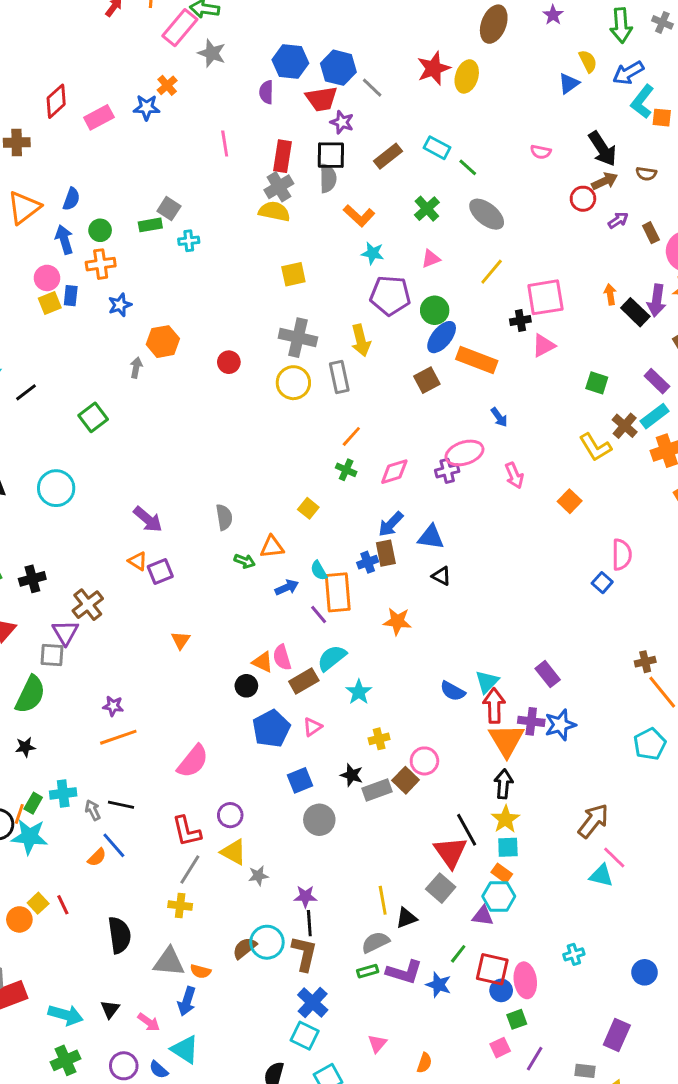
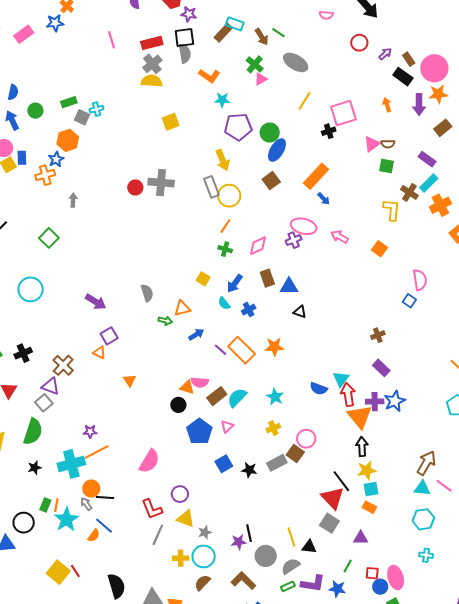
cyan rectangle: (437, 148) -> (235, 24), moved
red rectangle: (282, 156) -> (152, 43), turned 75
brown semicircle: (646, 174) -> (388, 144), moved
brown arrow: (605, 181) -> (262, 37), moved, turned 90
gray square: (169, 209) -> (82, 117), moved
pink triangle: (431, 259) -> (261, 79), moved
orange cross: (101, 264) -> (45, 175), moved
black rectangle: (635, 312) -> (403, 77), moved
gray cross: (298, 338) -> (161, 183), moved
orange hexagon: (163, 342) -> (68, 140), moved
pink triangle: (544, 346) -> (372, 144), moved
orange rectangle: (477, 360) -> (316, 176), moved, turned -60
yellow circle: (293, 383) -> (229, 196), moved
yellow L-shape: (595, 447) -> (392, 210), turned -135
pink ellipse: (464, 453) -> (304, 226), turned 40
pink arrow: (514, 475) -> (339, 237), turned 150
blue arrow: (391, 524) -> (235, 283), moved
brown rectangle: (386, 553) -> (267, 278), moved
orange triangle: (138, 561) -> (99, 353), moved
cyan semicircle: (319, 571) -> (224, 303), moved
orange rectangle: (338, 592) -> (242, 350), moved, turned -32
purple triangle: (65, 632) -> (51, 386), turned -30
gray square: (52, 655) -> (44, 403), turned -36
pink semicircle: (282, 657) -> (200, 382), turned -60
cyan semicircle: (332, 658) -> (237, 398), moved
brown cross: (645, 662) -> (378, 335), moved
cyan star: (359, 692) -> (275, 397), moved
black star: (352, 775) -> (249, 470), moved
cyan cross: (63, 793) -> (71, 464), moved, size x1.5
orange line: (19, 814) -> (56, 505), moved
yellow star: (505, 819) -> (367, 470), turned 30
gray circle: (319, 820) -> (266, 556), moved
cyan star: (29, 837) -> (66, 519), moved, turned -30
cyan triangle: (601, 876) -> (422, 488), moved
cyan hexagon: (499, 896) -> (423, 519), moved
yellow square: (38, 903) -> (58, 572), size x1.6
yellow cross: (180, 906) -> (181, 558), moved
black triangle: (406, 918) -> (309, 547), turned 35
orange circle: (19, 919) -> (91, 489), moved
black line: (309, 923) -> (249, 533), moved
cyan circle: (267, 942) -> (204, 556), moved
brown L-shape: (304, 954) -> (243, 581), turned -50
cyan cross: (574, 954) -> (426, 555), turned 32
red square: (492, 969) -> (372, 573), size x0.6

